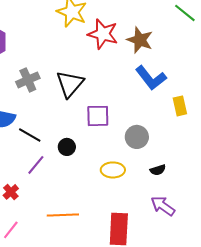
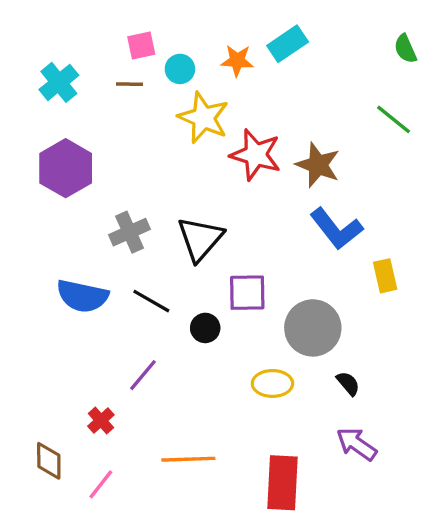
black line: (30, 135) -> (151, 301), moved
gray circle: (137, 137) -> (313, 328), size x1.4
black circle: (67, 147) -> (205, 328), moved
black semicircle: (158, 170) -> (348, 383), turned -112

